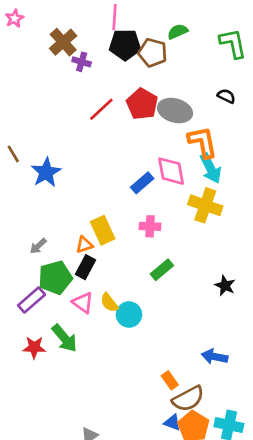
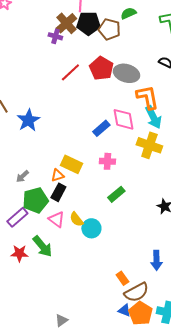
brown cross: (63, 42) -> (66, 23), moved
yellow rectangle: (103, 230) -> (71, 164), turned -40
blue arrow: (214, 357) -> (156, 260), turned -102

